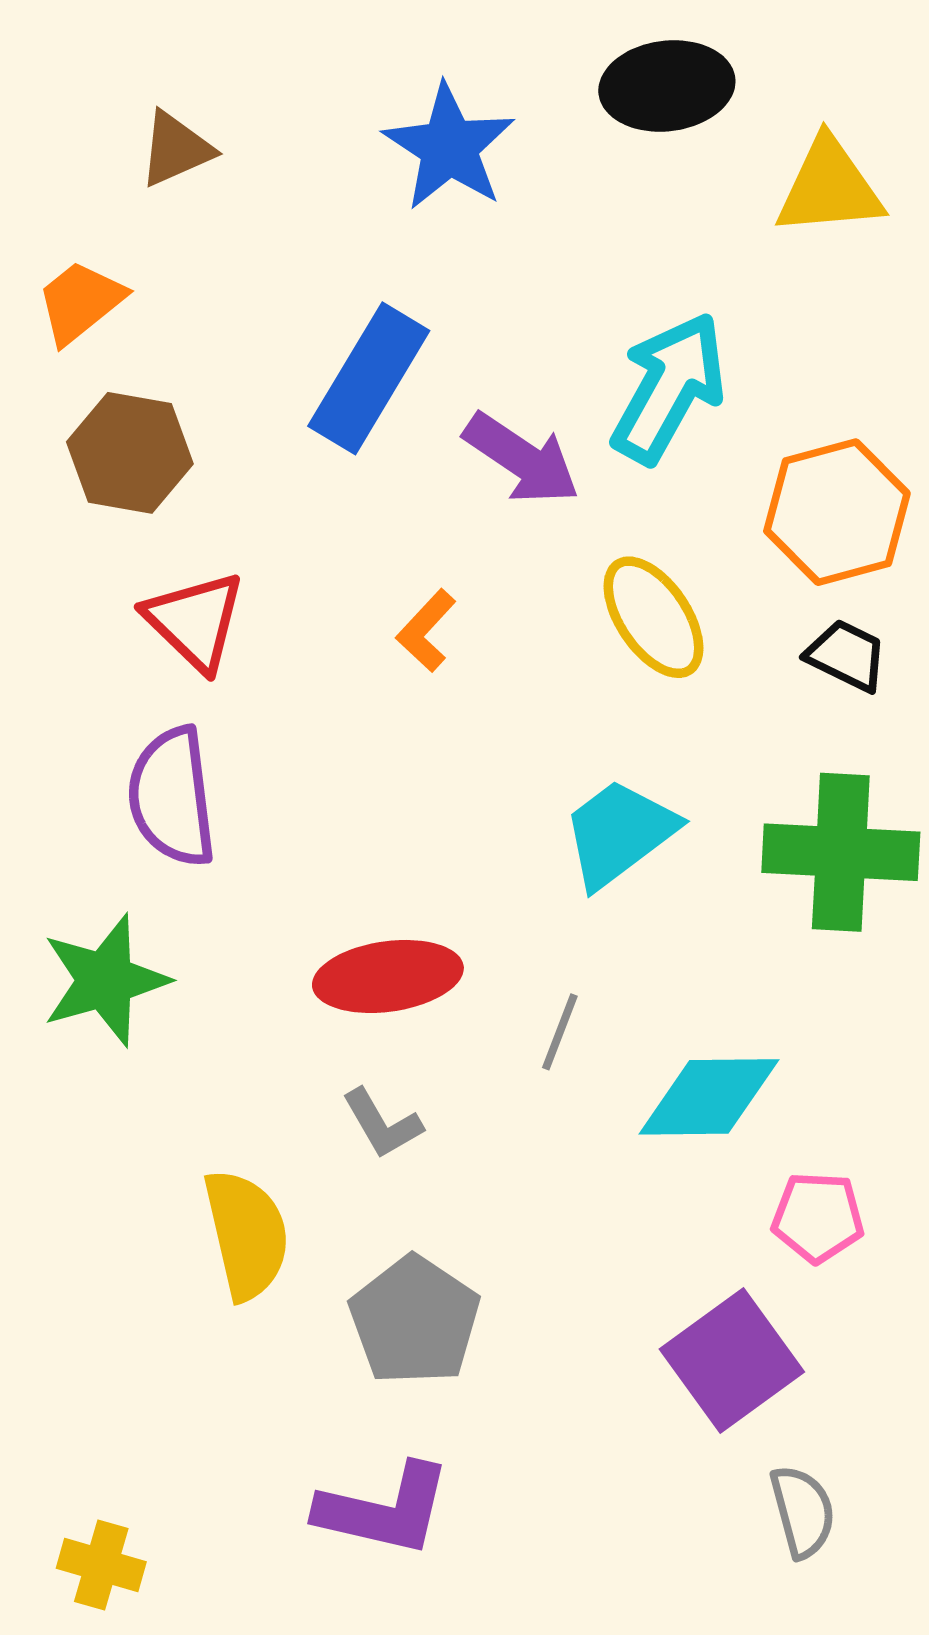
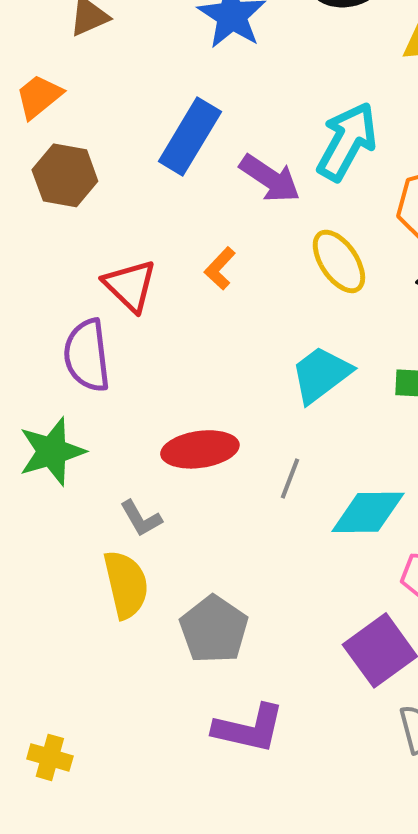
red triangle: (195, 621) -> (130, 285), moved
gray L-shape: (382, 1124) -> (141, 518), moved
purple L-shape: (384, 1510) -> (249, 728), moved

